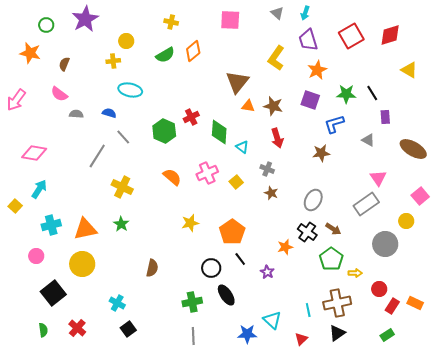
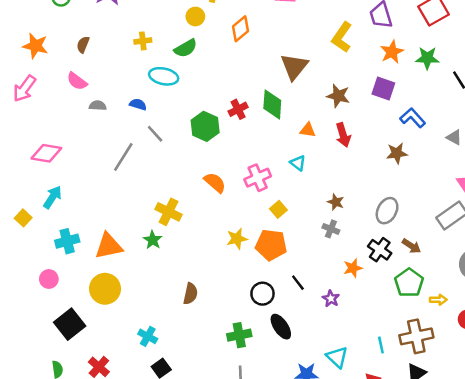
yellow circle: (126, 41) -> (195, 16), moved
orange star: (30, 53) -> (35, 46), moved
green semicircle: (165, 55) -> (186, 48), moved
green star: (346, 94) -> (427, 58), moved
orange triangle: (248, 106) -> (308, 130), moved
blue L-shape: (334, 124) -> (413, 118), turned 65
green diamond: (219, 132) -> (272, 104), moved
cyan triangle: (242, 147) -> (298, 163), moved
gray cross: (267, 169) -> (331, 229), moved
yellow square: (236, 182) -> (278, 209), moved
yellow cross: (122, 187) -> (168, 212), moved
orange pentagon: (232, 232) -> (271, 245), moved, turned -30

